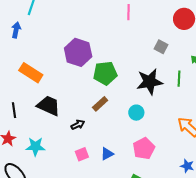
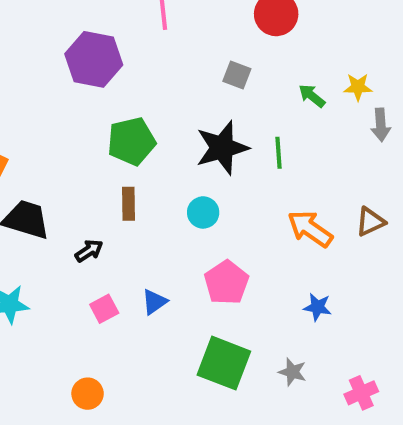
purple hexagon: (78, 52) -> (94, 59), moved
green line: (179, 79) -> (279, 153), moved
brown rectangle: (100, 104) -> (128, 204), turned -42

